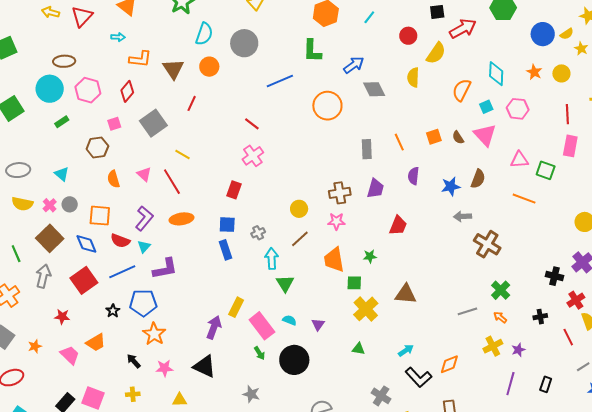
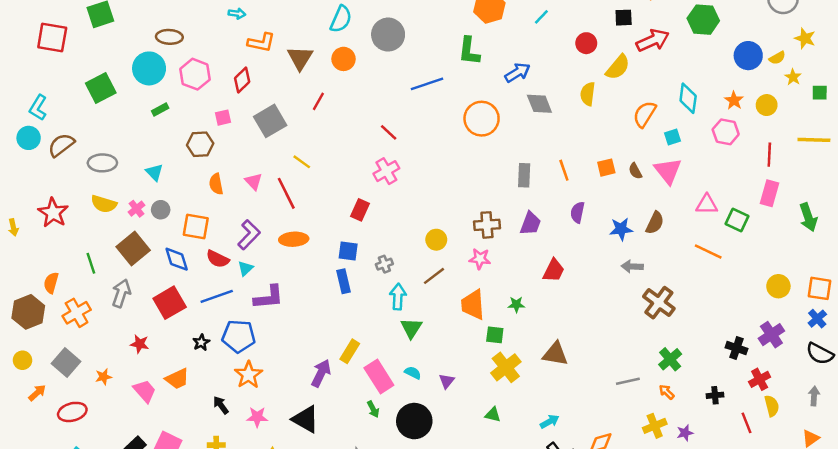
pink hexagon: (518, 109) -> (726, 132), moved

